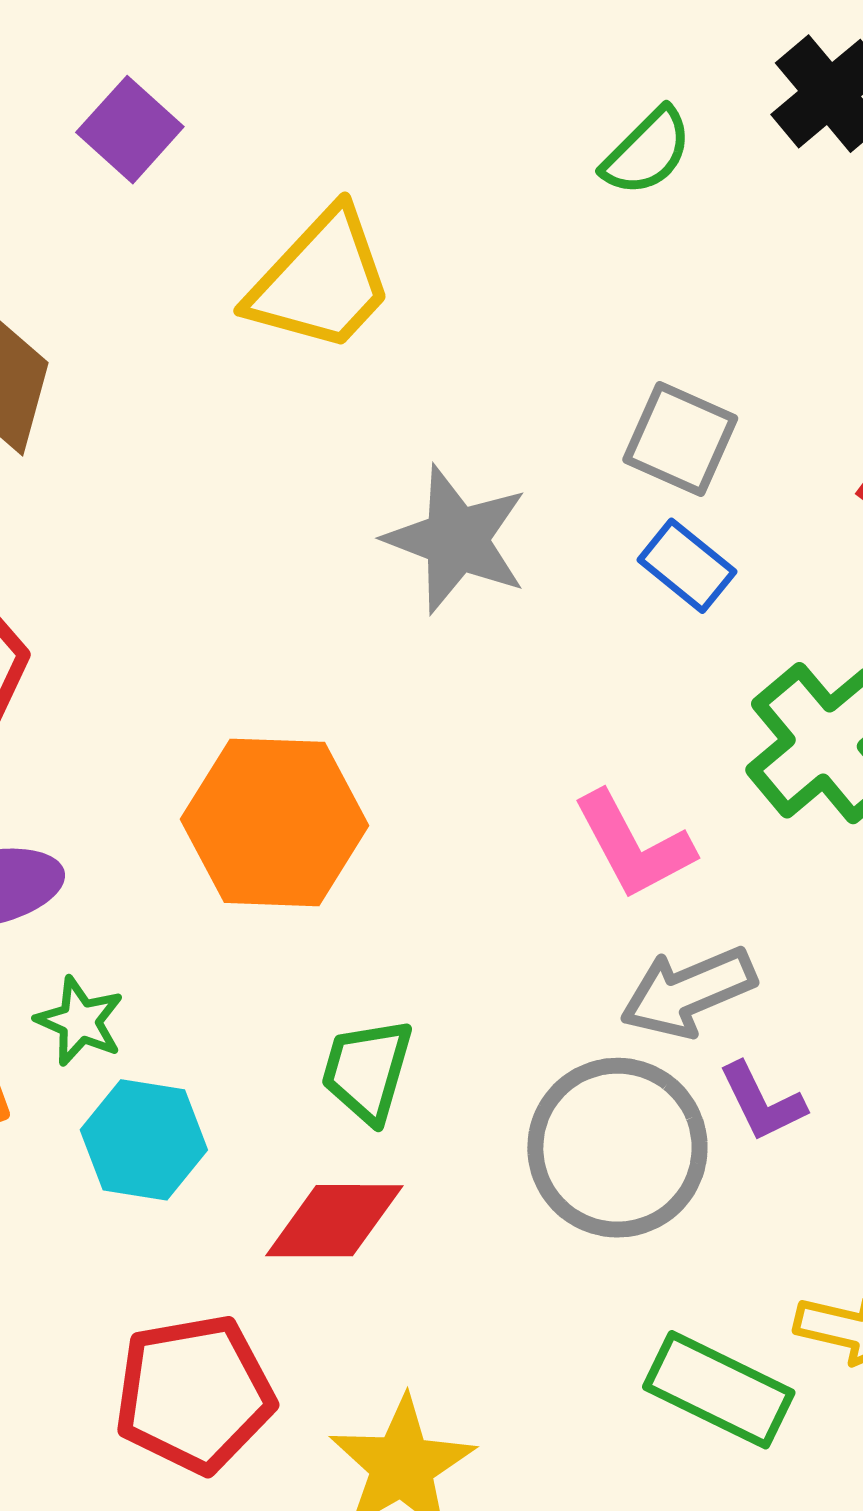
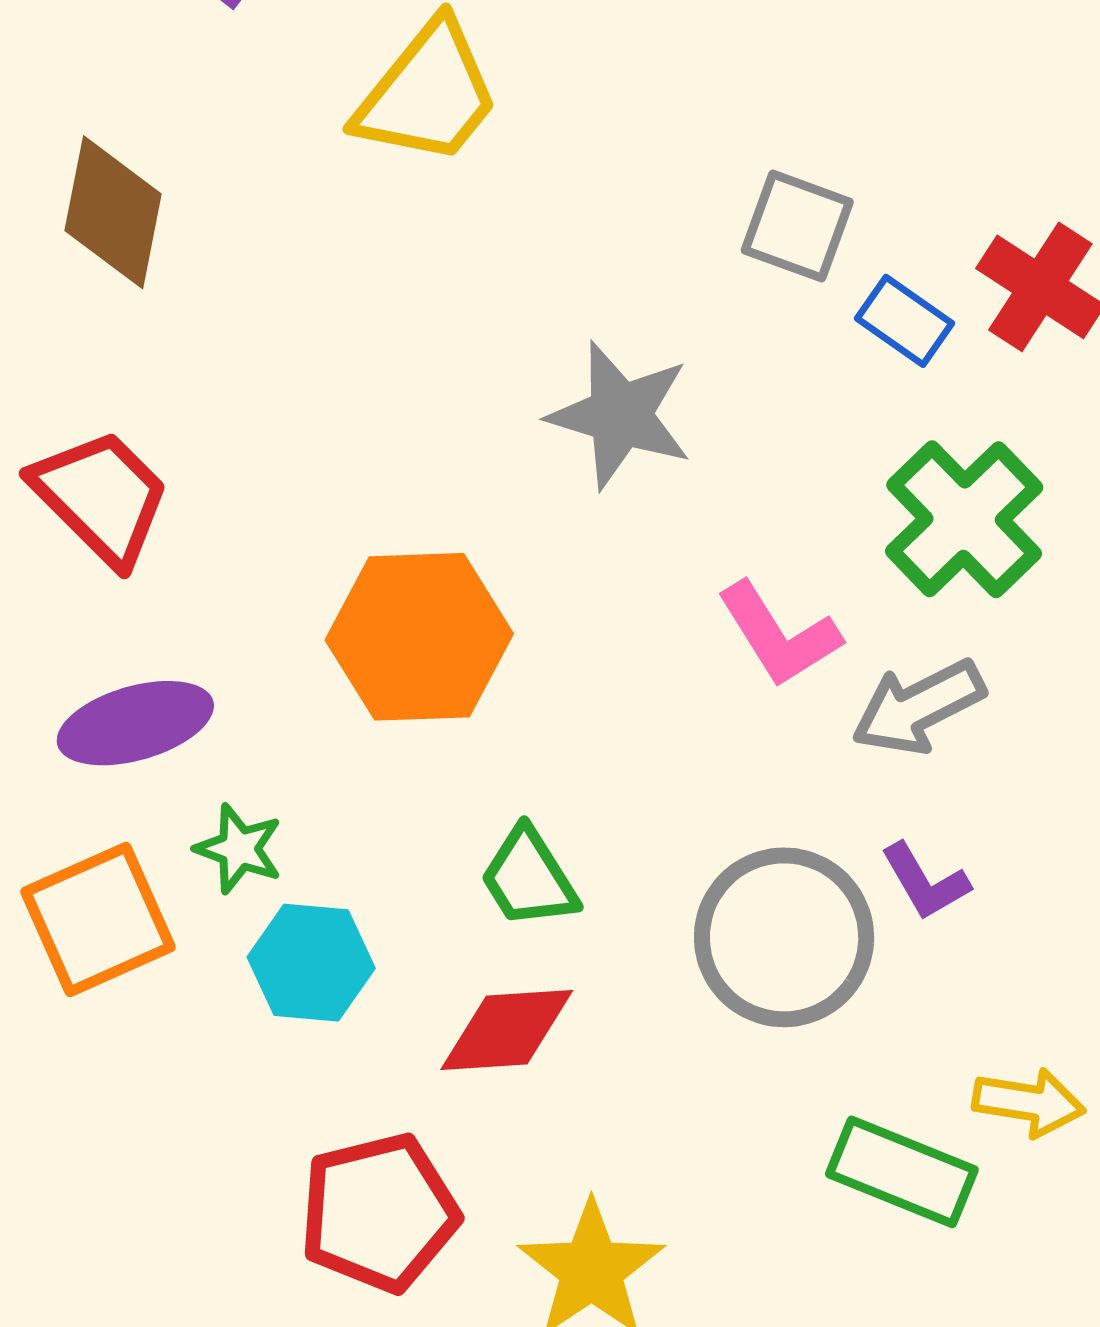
gray star: (456, 539) -> (620, 415), moved
blue rectangle: (687, 566) -> (904, 321), moved
gray arrow: (688, 992) -> (918, 707), moved
green trapezoid: (367, 1071) -> (529, 878), turned -44

